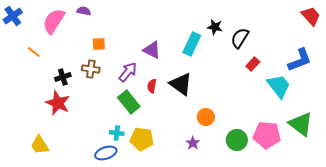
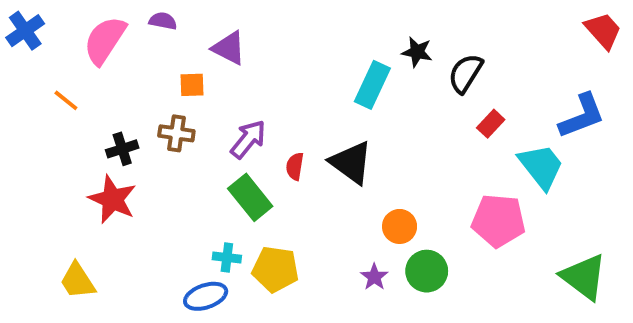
purple triangle: (152, 50) -> (229, 48), moved
green triangle: (301, 124) -> (584, 277), moved
pink pentagon: (267, 135) -> (498, 221), moved
green circle: (237, 140) -> (427, 271), moved

